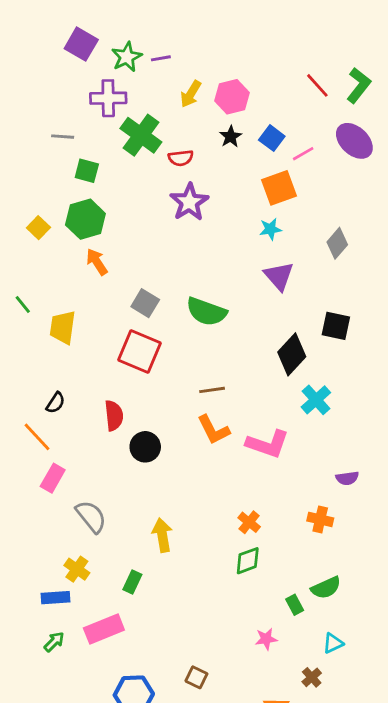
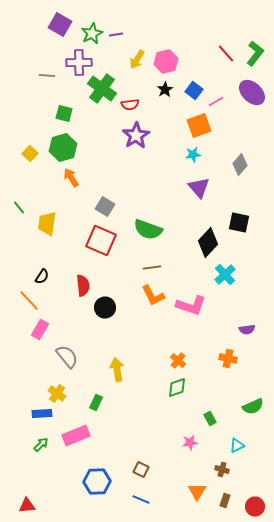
gray line: (63, 137) -> (47, 76), moved
green semicircle: (206, 312) -> (148, 230), moved
green semicircle: (326, 588) -> (253, 406), moved
brown cross: (312, 677) -> (222, 470), turned -32

